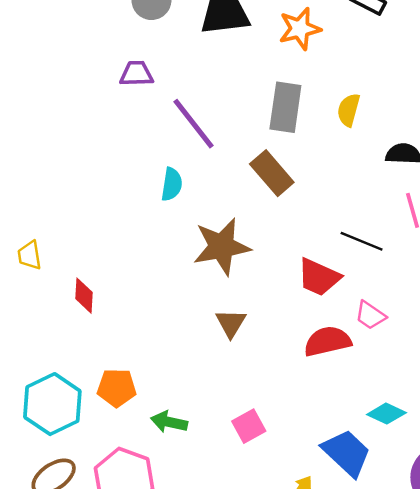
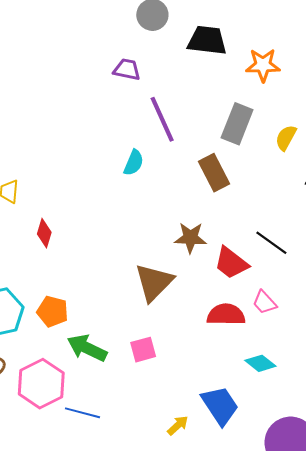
brown star: (222, 247) -> (190, 238), moved, size x0.7
brown triangle: (231, 323) -> (154, 282), size x1.6
cyan diamond: (386, 414) -> (260, 363), moved
green arrow: (169, 422) -> (87, 348), size x1.4
pink square: (249, 426) -> (143, 350), moved

